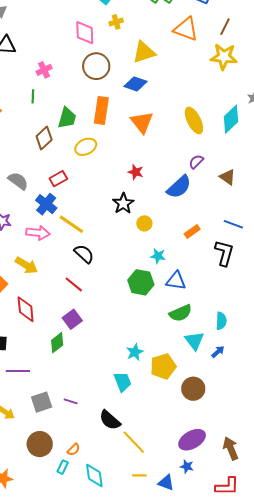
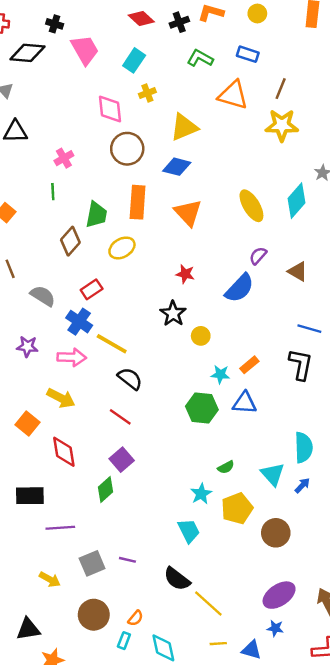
orange rectangle: (192, 232) -> (249, 365), moved
green semicircle: (181, 313) -> (226, 467), moved, size x0.6
cyan semicircle: (221, 321) -> (304, 447), size x1.4

